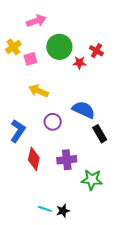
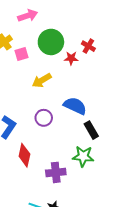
yellow arrow: (39, 91) -> (42, 80), moved, turned -54
purple cross: (67, 160) -> (56, 172), moved
green star: (92, 180) -> (83, 156), moved

